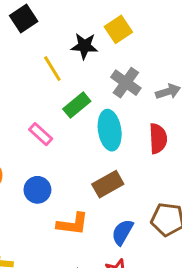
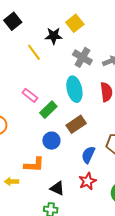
green rectangle: (77, 105) -> (48, 110), moved
blue circle: (37, 190) -> (51, 141), moved
orange L-shape: (73, 224) -> (34, 165), moved

